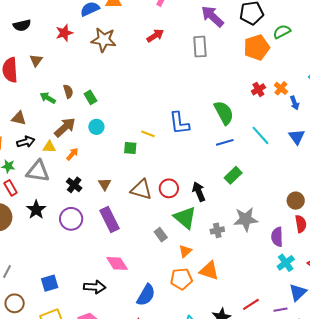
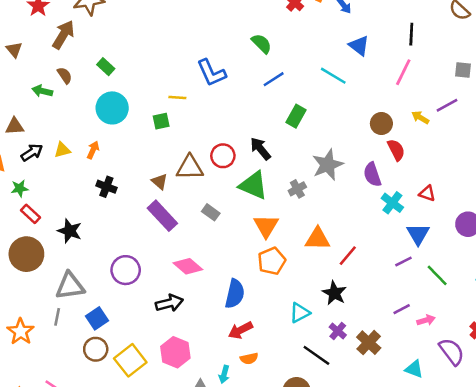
green rectangle: (90, 97) -> (106, 67), moved
green semicircle: (224, 113) -> (262, 44), size x0.7
brown arrow: (65, 127) -> (63, 35), moved
cyan circle: (96, 127) -> (112, 108), size x1.6
cyan line: (260, 135) -> (333, 76), moved
gray triangle: (38, 171) -> (70, 286), moved
brown triangle: (105, 184) -> (160, 181), moved
purple circle: (71, 219) -> (126, 270), moved
gray rectangle: (161, 235) -> (211, 212), moved
orange triangle: (185, 251) -> (266, 226), size x1.5
orange triangle: (209, 271) -> (318, 239), moved
blue square: (50, 283) -> (97, 318), moved
brown circle: (15, 303) -> (96, 349), moved
red line: (251, 304) -> (348, 256), moved

